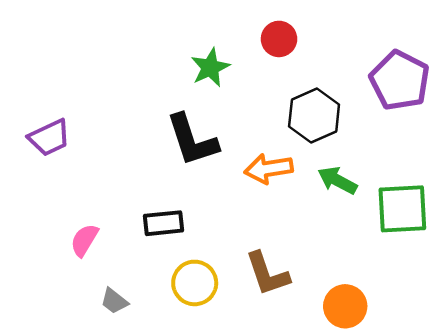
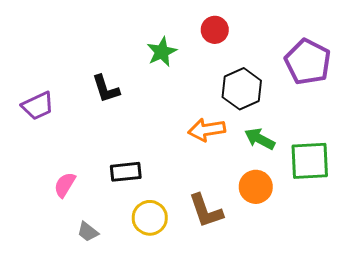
black L-shape: (192, 140) -> (106, 89), moved, size x0.7
orange circle: (345, 306) -> (256, 187), moved

